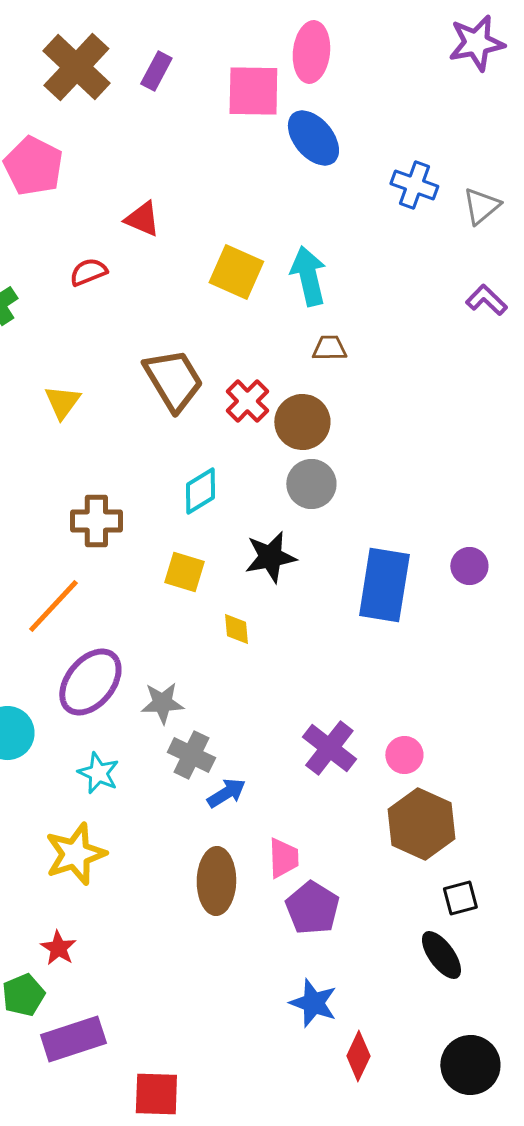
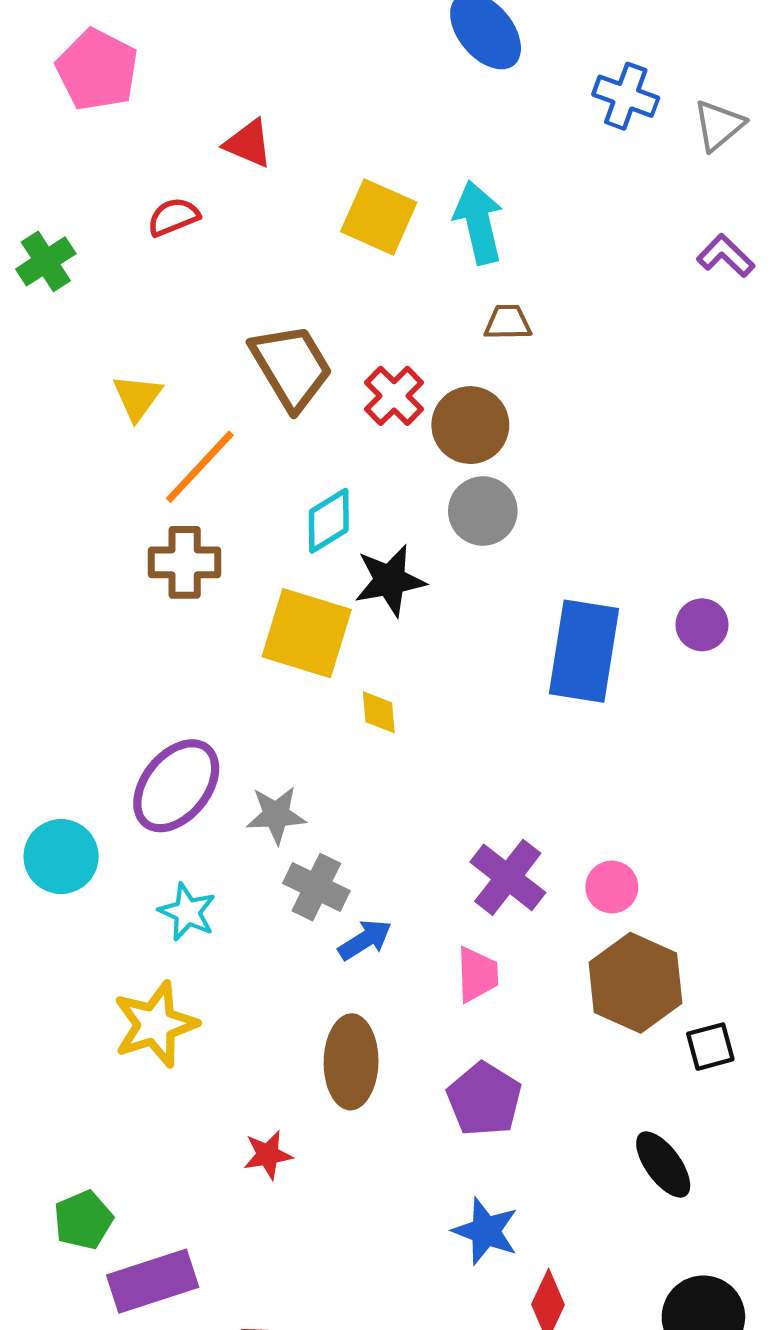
black star: (270, 557) -> (390, 580), moved
yellow square: (184, 572) -> (307, 633), size x1.6
orange line: (53, 606) -> (200, 467), moved
pink trapezoid: (283, 858) -> (477, 974), moved
black square: (460, 898) -> (710, 1047), moved
red star: (58, 948) -> (268, 1155), moved, turned 30

